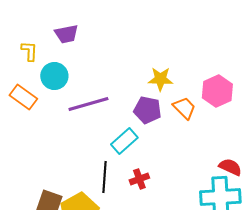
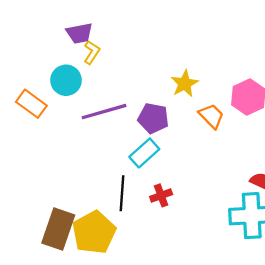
yellow L-shape: (29, 51) -> (92, 52), moved, turned 30
yellow star: (160, 79) -> (185, 84), turned -30
purple pentagon: (147, 110) -> (153, 118), moved

